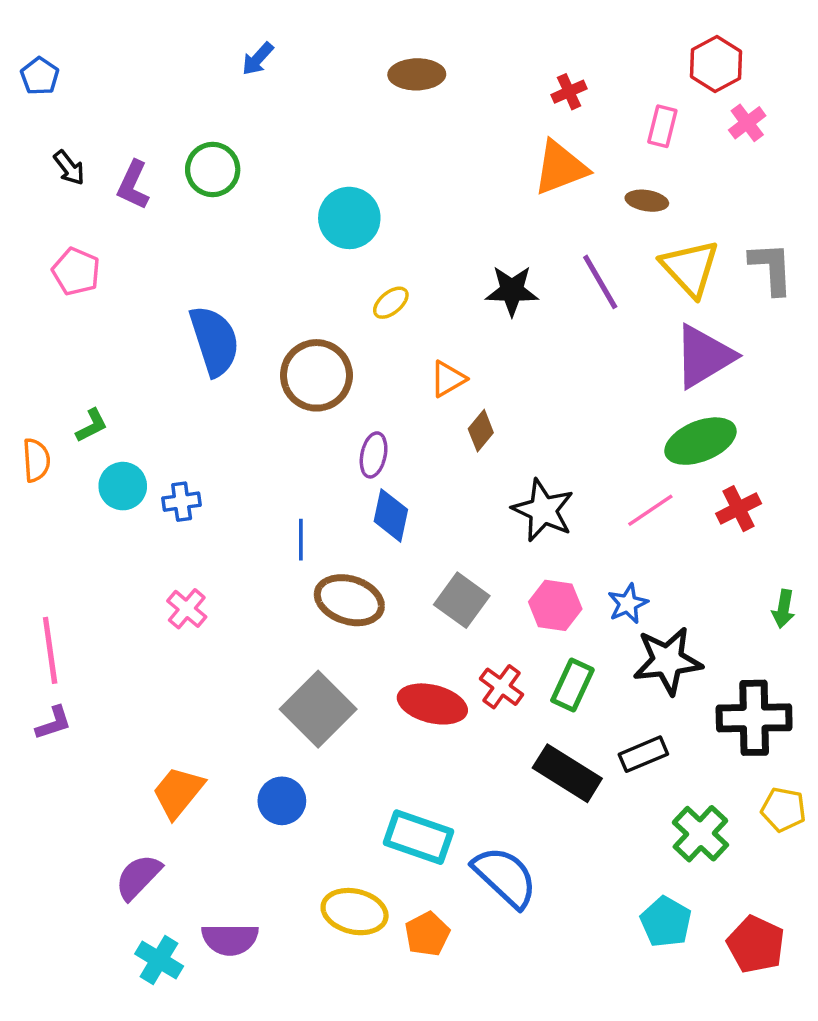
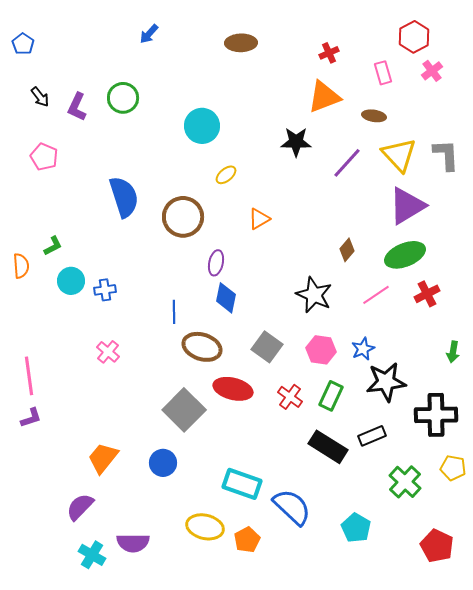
pink rectangle: (662, 126) -> (383, 73), turned -30
purple line: (600, 282) -> (347, 163), turned 72
black star: (512, 291) -> (296, 142), moved
brown diamond: (481, 431) -> (347, 250), moved
red ellipse: (432, 704) -> (233, 389), moved
cyan pentagon: (666, 922) -> (356, 528), moved

